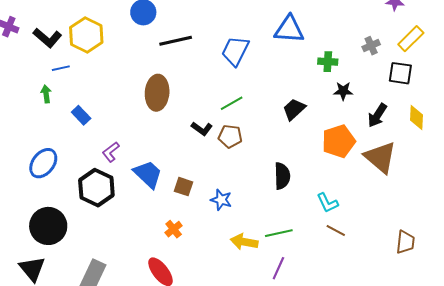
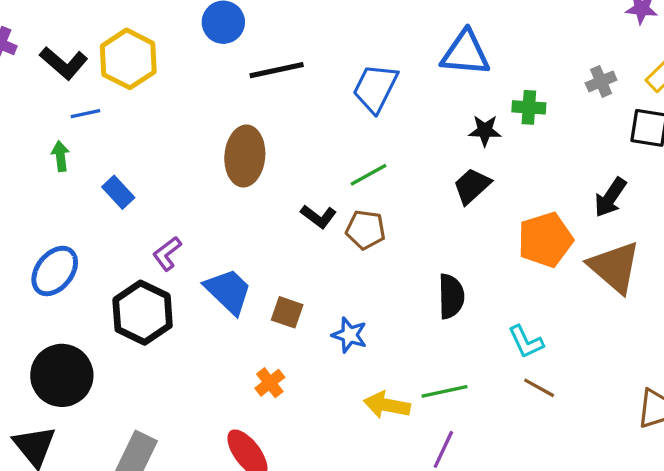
black star: (343, 91) -> (485, 131), moved

